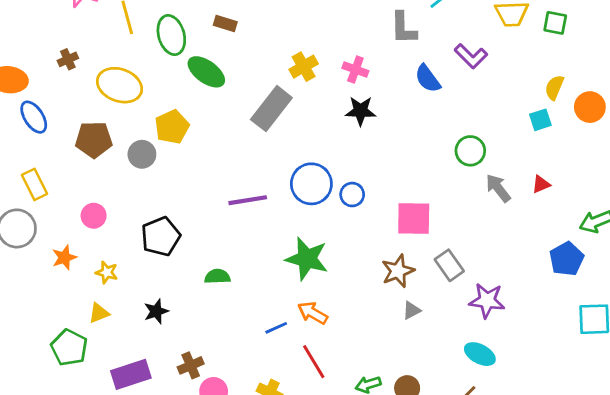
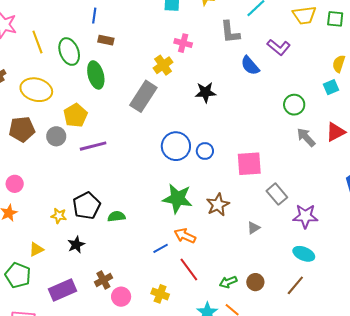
pink cross: (355, 70) -> (183, 43), moved
green ellipse: (206, 72) -> (96, 75), turned 44
green circle: (470, 151) -> (294, 105), moved
red triangle: (541, 184) -> (336, 132), size x1.5
purple line: (248, 200) -> (93, 146), moved
pink circle: (94, 216) -> (15, 184), moved
black pentagon: (161, 236) -> (87, 206), moved
brown star: (398, 271) -> (218, 205), moved
yellow star: (107, 272) -> (59, 216), moved

